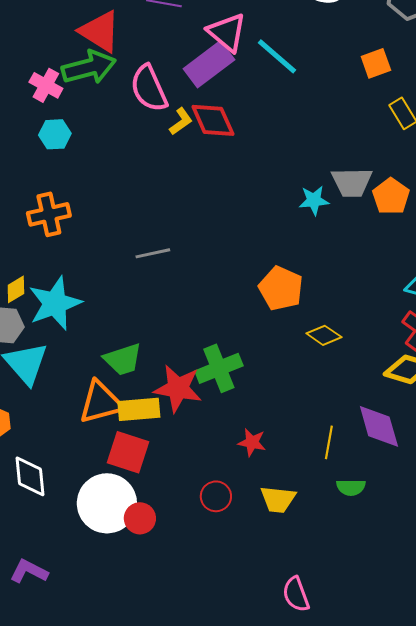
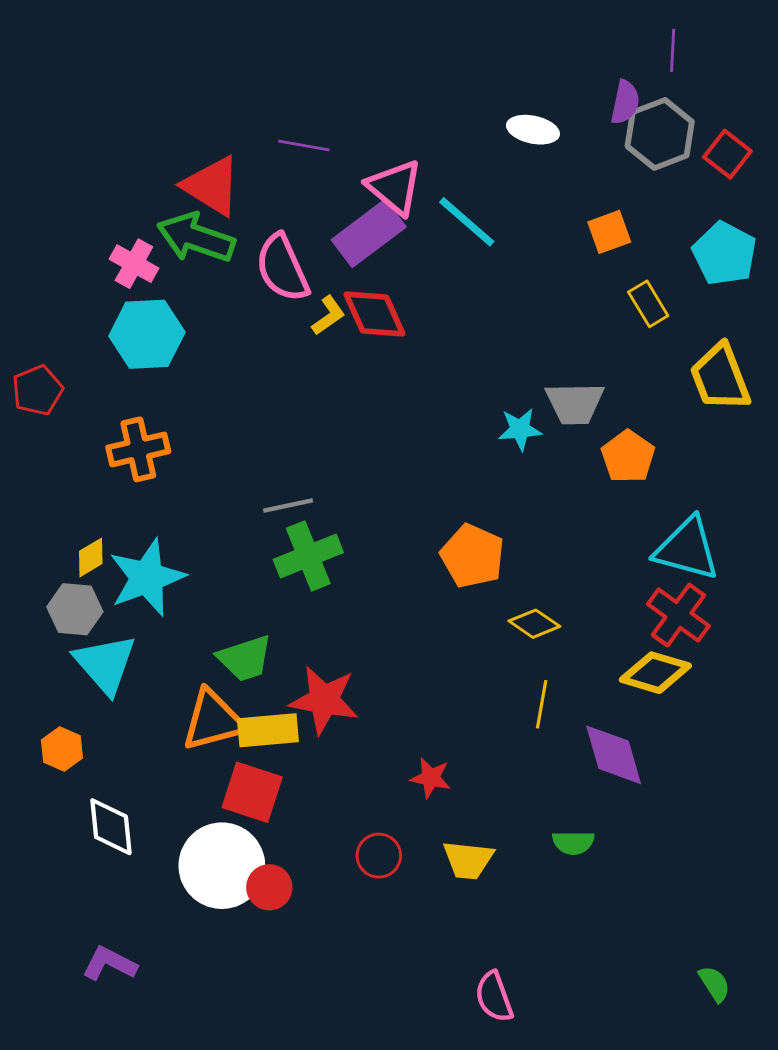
green arrow: (89, 67) -> (196, 238), turned -146
cyan hexagon: (55, 134) -> (147, 334), size x1.6
orange pentagon: (391, 196) -> (628, 457), moved
green cross: (219, 368) -> (308, 556), moved
yellow line: (329, 442) -> (542, 704), moved

